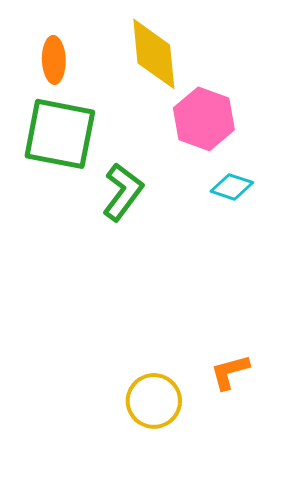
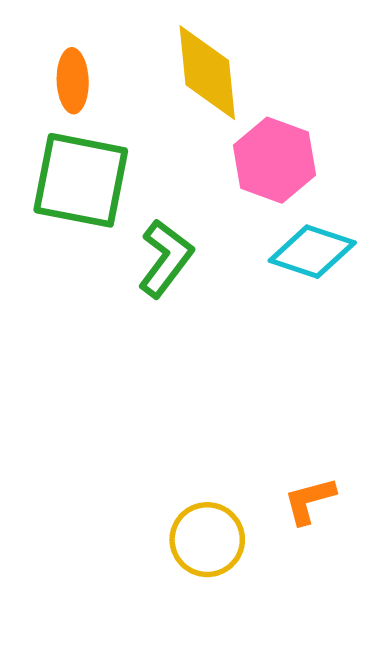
cyan diamond: (232, 187) -> (312, 252), size x1.5

